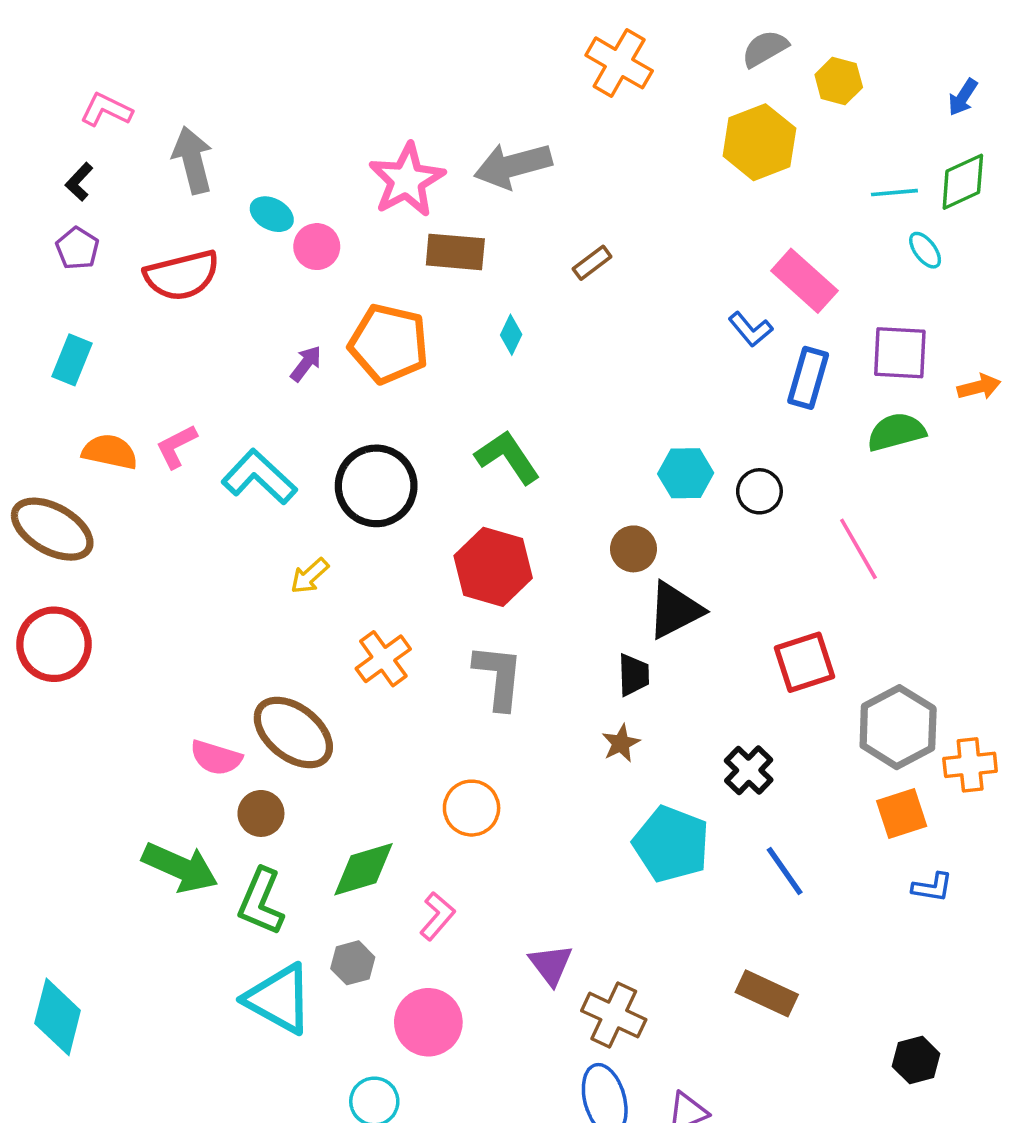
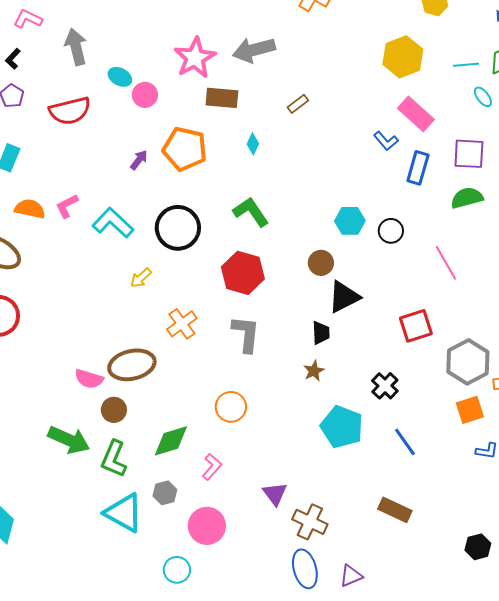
yellow hexagon: (759, 142) -> (403, 57), moved
brown ellipse: (293, 732) -> (132, 365), turned -51

